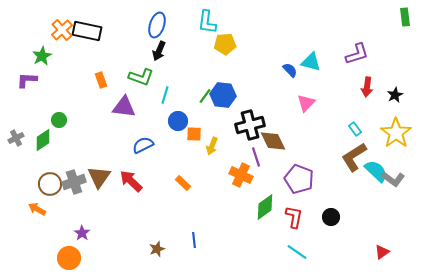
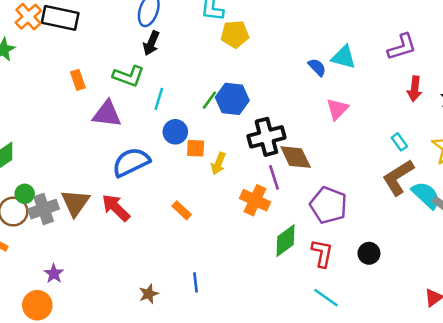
green circle: (59, 120) -> (25, 194), moved
blue semicircle: (143, 145) -> (131, 162), size x1.4

